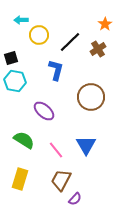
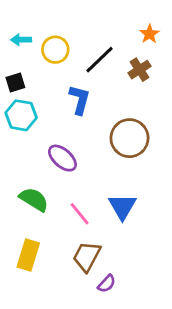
cyan arrow: (21, 20) -> (21, 40), moved

